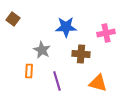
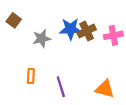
gray star: (42, 50) -> (42, 39), moved, turned 30
brown cross: (81, 54) -> (87, 31), moved, turned -30

